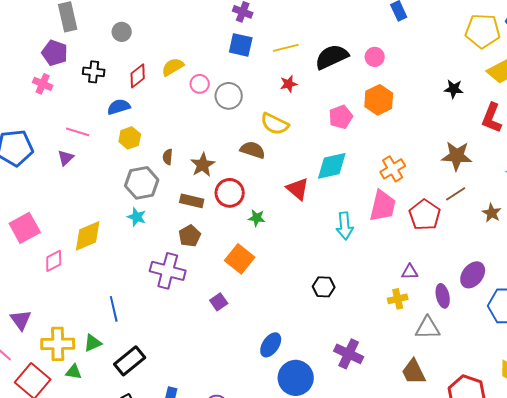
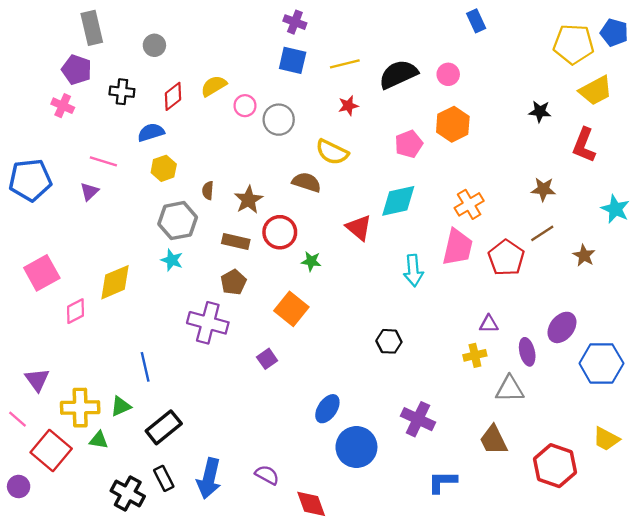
brown star: (457, 156) -> (543, 189), size x0.7

